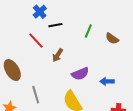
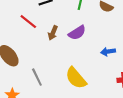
purple semicircle: (80, 74) -> (77, 33), moved

